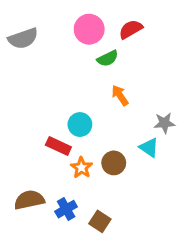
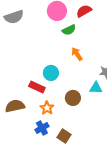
cyan triangle: (149, 148) -> (96, 88), turned -32
orange star: (81, 168) -> (47, 108), moved
brown semicircle: (29, 200) -> (15, 106), moved

